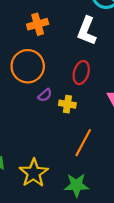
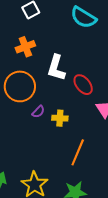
white L-shape: (87, 31) -> (56, 68), moved
red ellipse: (81, 73) -> (83, 85), moved, turned -50

